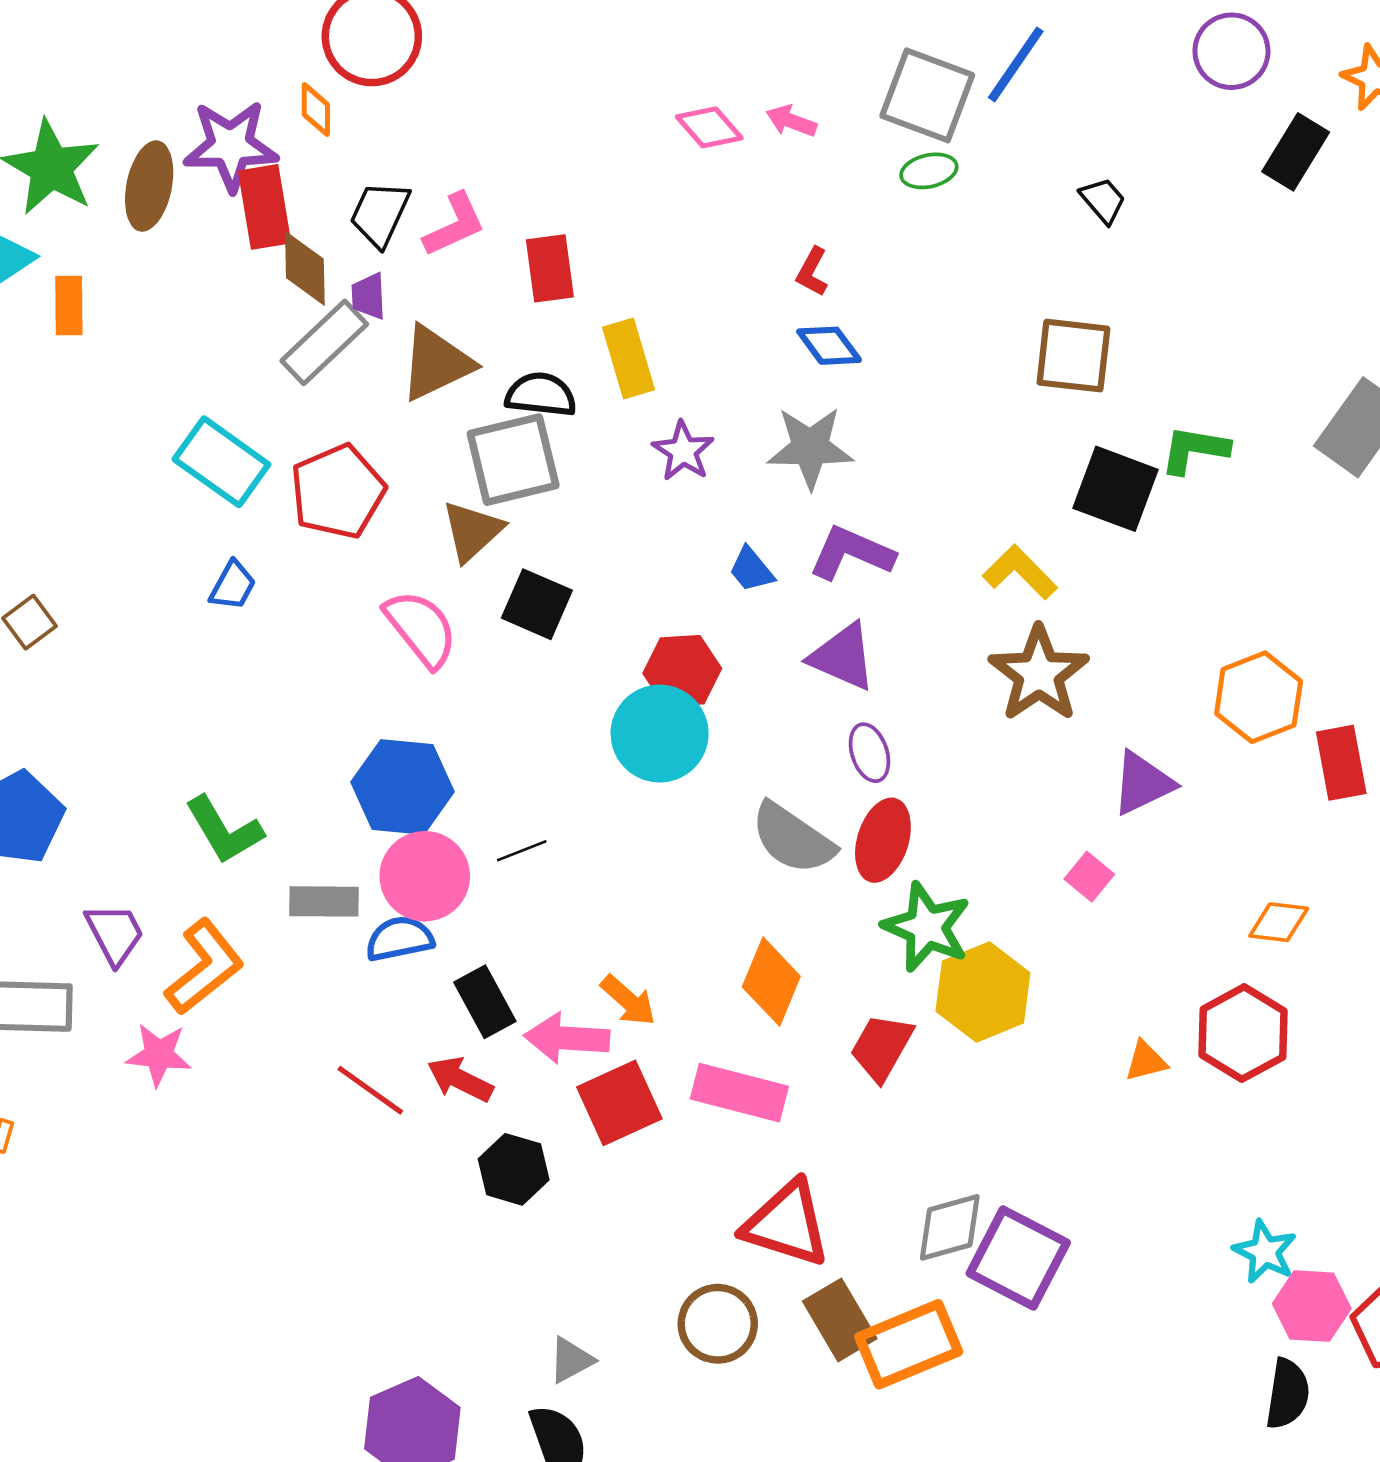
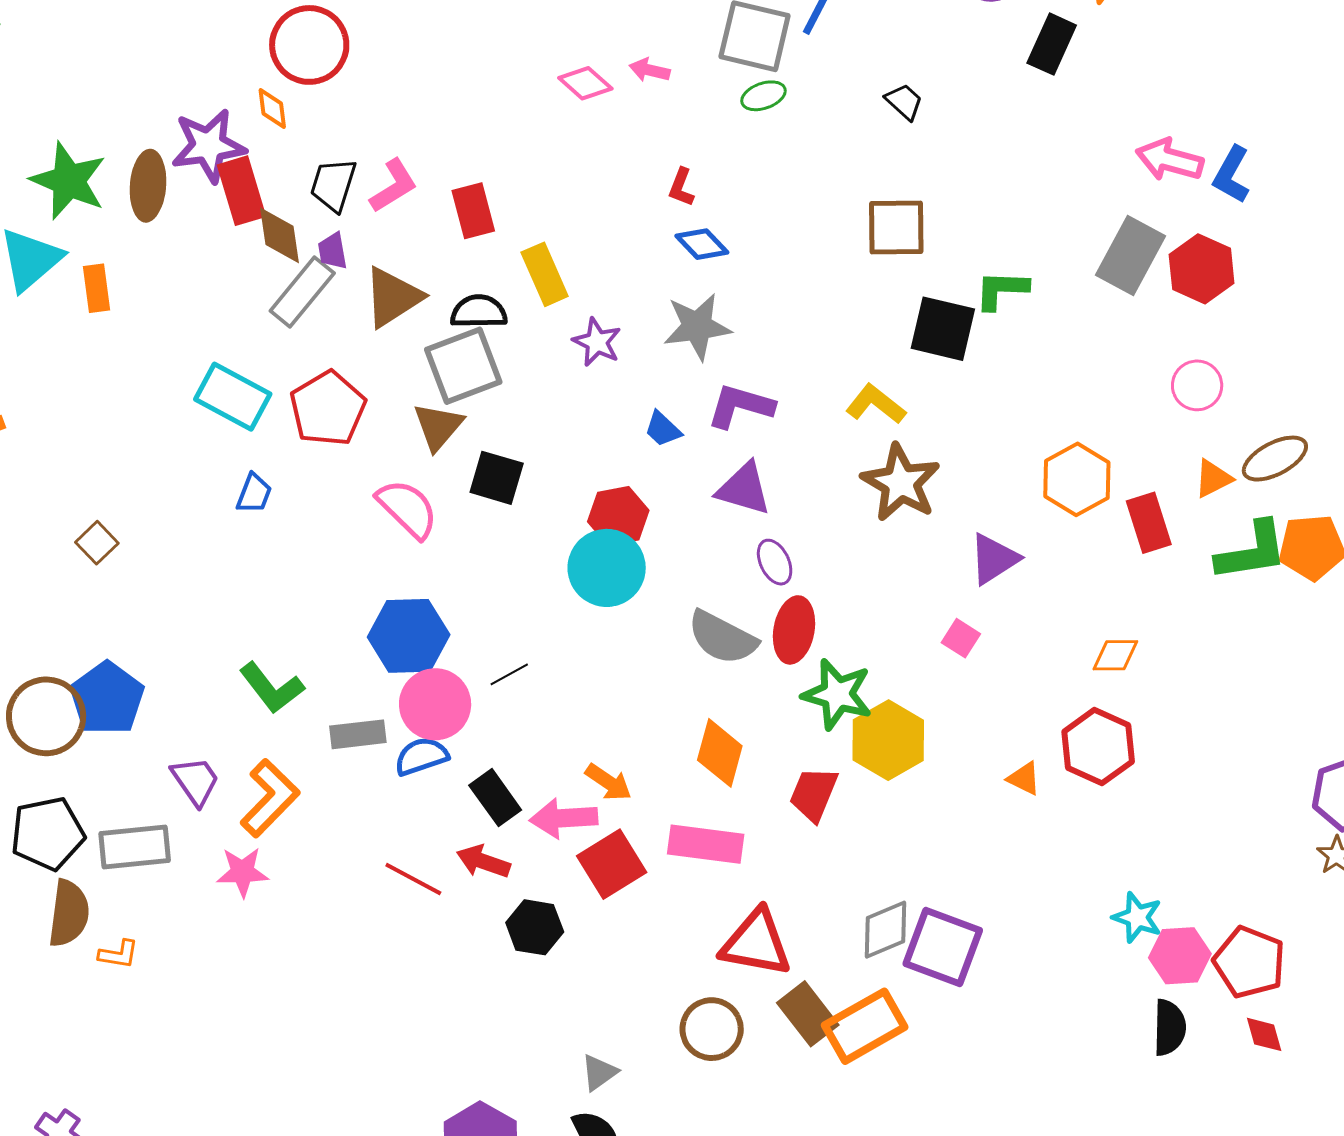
orange triangle: (1146, 1061) -> (1024, 778), turned 48

